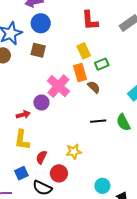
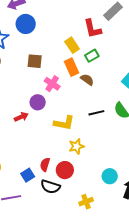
red L-shape: (90, 20) -> (93, 29), moved
brown square: (38, 50) -> (35, 61), moved
pink cross: (58, 86) -> (52, 84), size x0.7
yellow L-shape: (22, 140) -> (64, 123), moved, turned -80
red semicircle: (41, 157) -> (45, 165), moved

